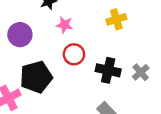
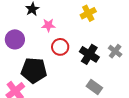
black cross: (108, 70) -> (89, 54), turned 30
black pentagon: (36, 77) -> (34, 70), turned 30

